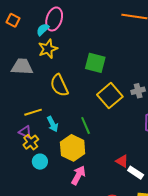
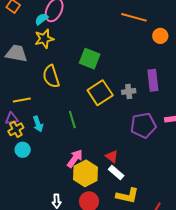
cyan arrow: (53, 124) -> (38, 124), moved
purple triangle: (25, 132) -> (12, 118), turned -40
yellow hexagon: (73, 148) -> (86, 173), moved
red triangle: (122, 161) -> (112, 157), moved
pink arrow: (78, 175) -> (75, 158), moved

